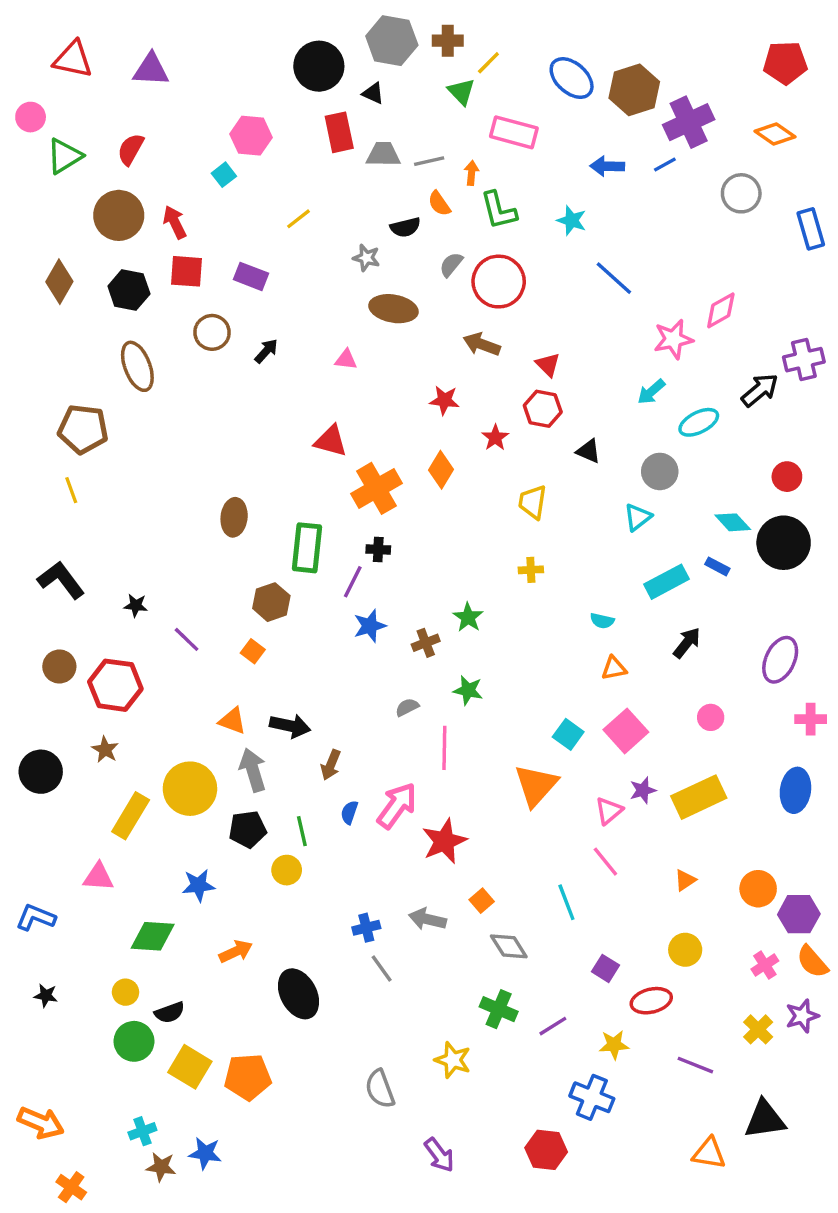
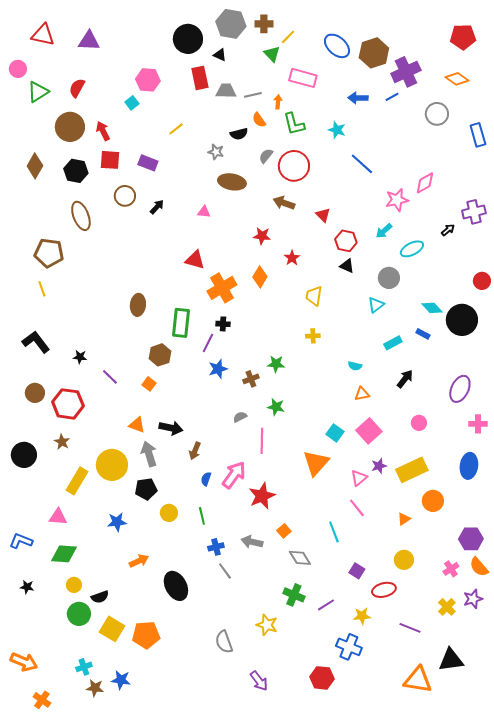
black arrow: (760, 390) -> (448, 230), size x0.6
red hexagon: (543, 409) -> (346, 241), moved
red circle: (787, 477) -> (482, 281), moved
cyan rectangle: (667, 582) -> (393, 343), size x0.7
green star: (468, 617) -> (276, 364), turned -30
green line: (302, 831) -> (202, 516), moved
orange circle: (758, 889) -> (433, 501), moved
green diamond: (153, 936) -> (64, 554), moved
orange triangle: (709, 1153) -> (418, 680), size x1.4

